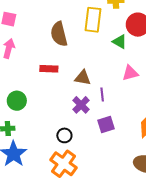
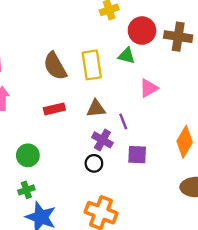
yellow rectangle: (93, 20) -> (92, 65), moved
purple square: (106, 125) -> (137, 155), turned 36
black circle: (64, 135) -> (94, 163), moved

